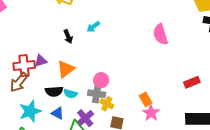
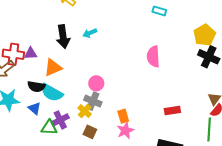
black arrow: (68, 37) -> (63, 37), size x1.6
pink circle: (101, 80) -> (96, 83), moved
cyan semicircle: (70, 94) -> (52, 93), size x1.6
gray cross: (97, 94) -> (93, 101), moved

